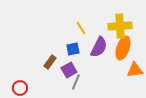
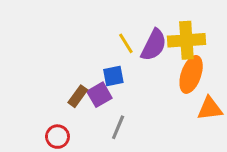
purple semicircle: (99, 47) -> (154, 45), moved
purple square: (69, 70) -> (99, 95), moved
red circle: (20, 88) -> (57, 137), moved

